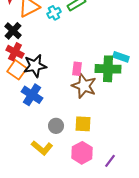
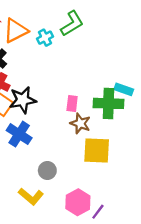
brown star: (84, 86) -> (80, 123), size x0.7
yellow square: (83, 124) -> (97, 151), moved, size x1.4
purple line: (110, 161) -> (98, 212), moved

